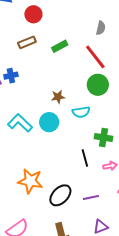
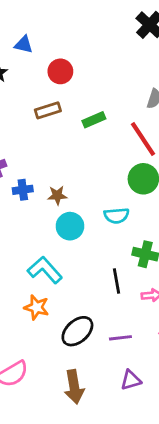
blue cross: (11, 76) -> (23, 190), moved
brown star: (58, 97) -> (57, 195), moved
cyan L-shape: (20, 123) -> (45, 270), moved
orange star: (30, 181) -> (37, 307), size x0.7

